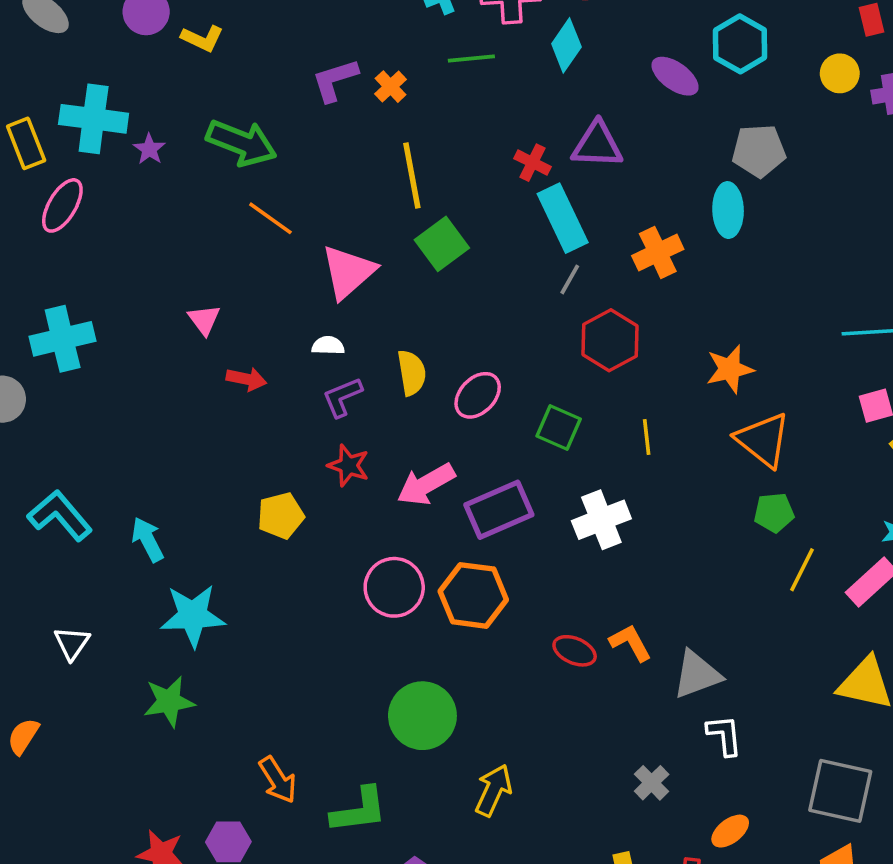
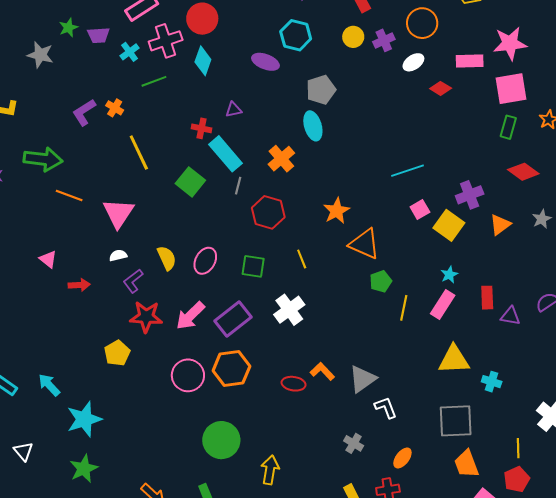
purple triangle: (597, 145) -> (234, 110), size x0.6
green square: (442, 244) -> (190, 182), moved
red star: (348, 465) -> (146, 317), size x1.4

